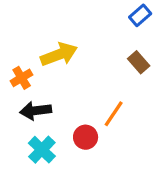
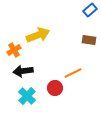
brown rectangle: (139, 62) -> (89, 40), turned -40
orange line: (114, 114) -> (73, 73), turned 30

